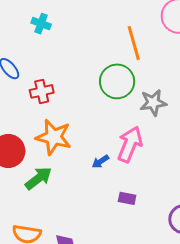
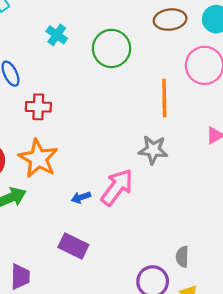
orange line: (134, 43) -> (164, 98), moved
green circle: (117, 81) -> (112, 48), moved
purple rectangle: (127, 198) -> (73, 246), moved, size x1.5

